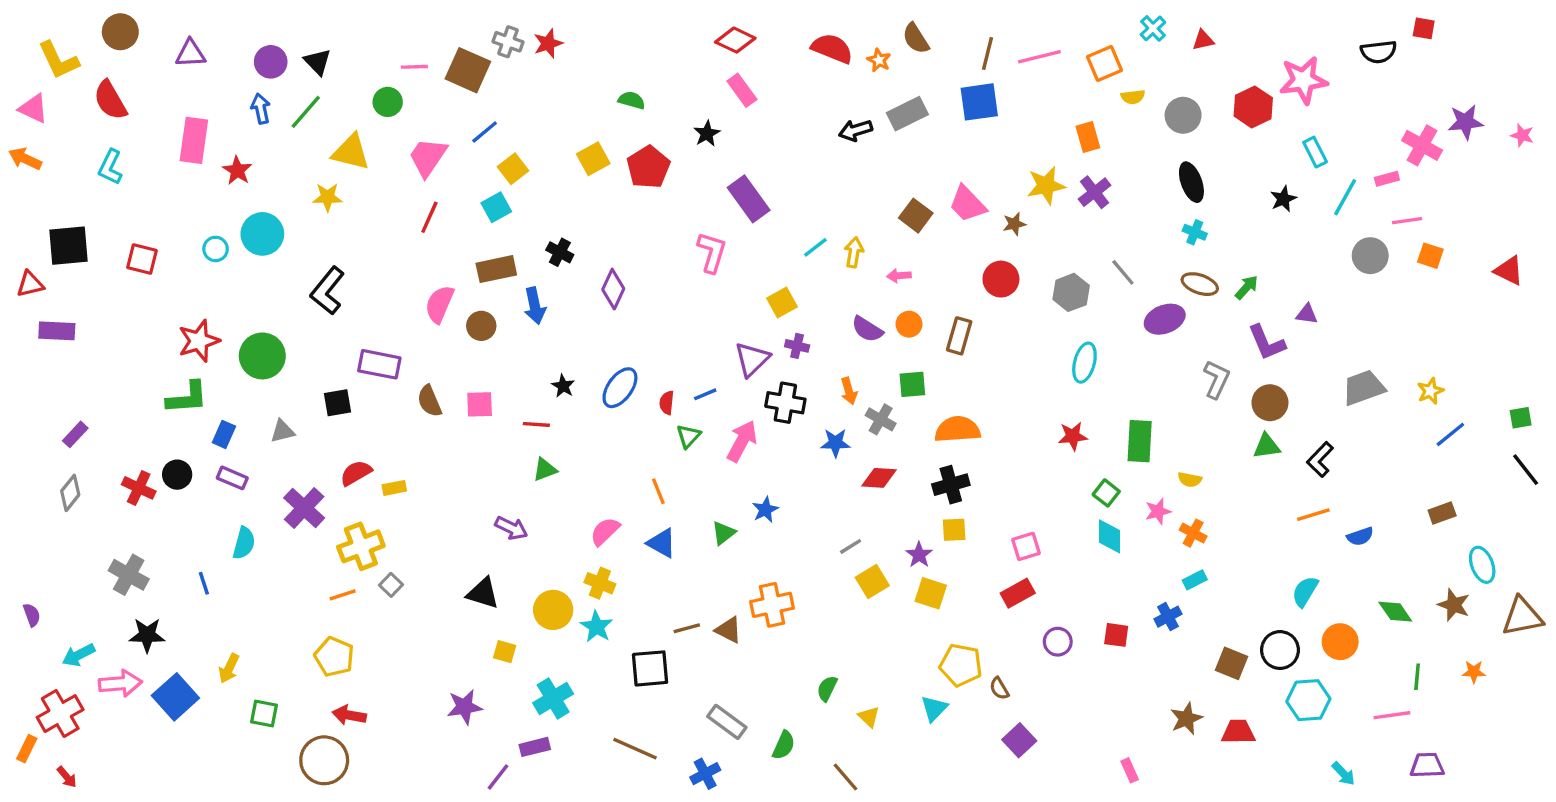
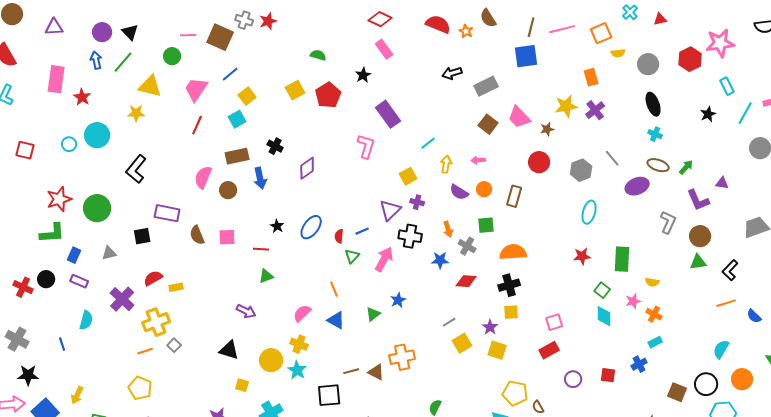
gray rectangle: (907, 114) -> (486, 86), moved
yellow arrow: (854, 252) -> (446, 164), moved
purple diamond: (613, 289) -> (307, 168), turned 30
blue semicircle: (1360, 536) -> (754, 316), turned 63

